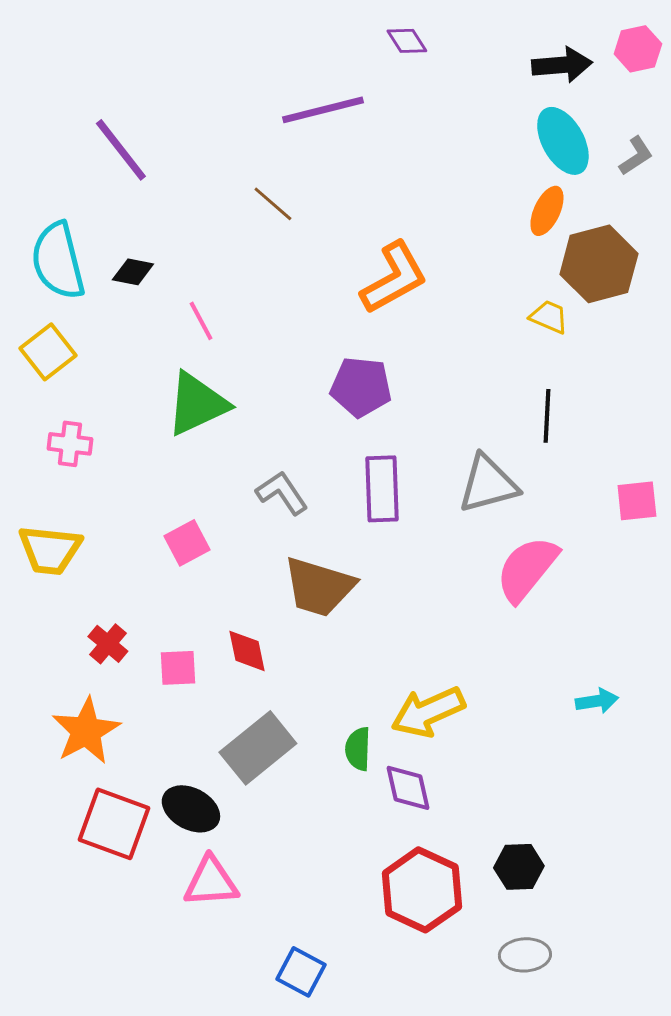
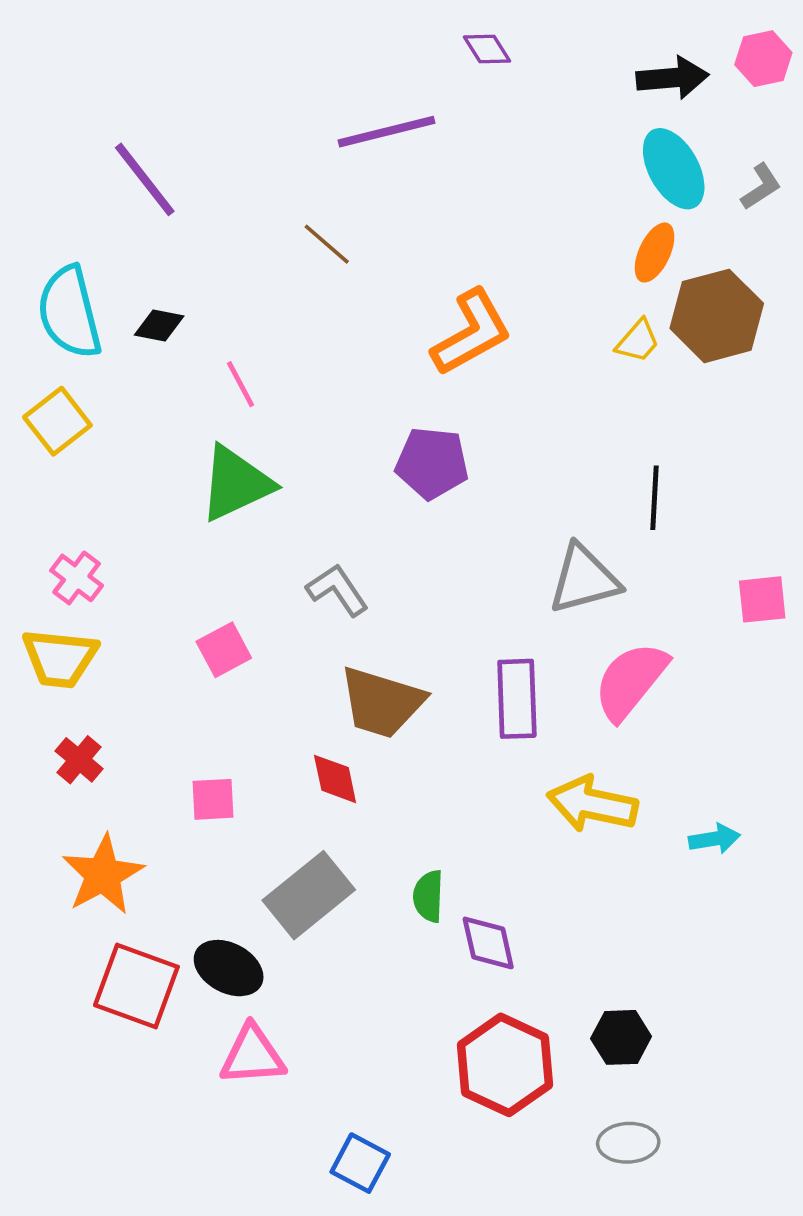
yellow trapezoid: (549, 317) -> (638, 341), moved, turned 108
pink cross: (70, 444) -> (77, 578), moved, turned 30
purple rectangle: (382, 489) -> (517, 699), moved
red cross: (108, 644) -> (79, 760), moved
red diamond: (247, 651) -> (335, 779), moved
yellow arrow: (428, 712) -> (592, 804), moved, turned 36

